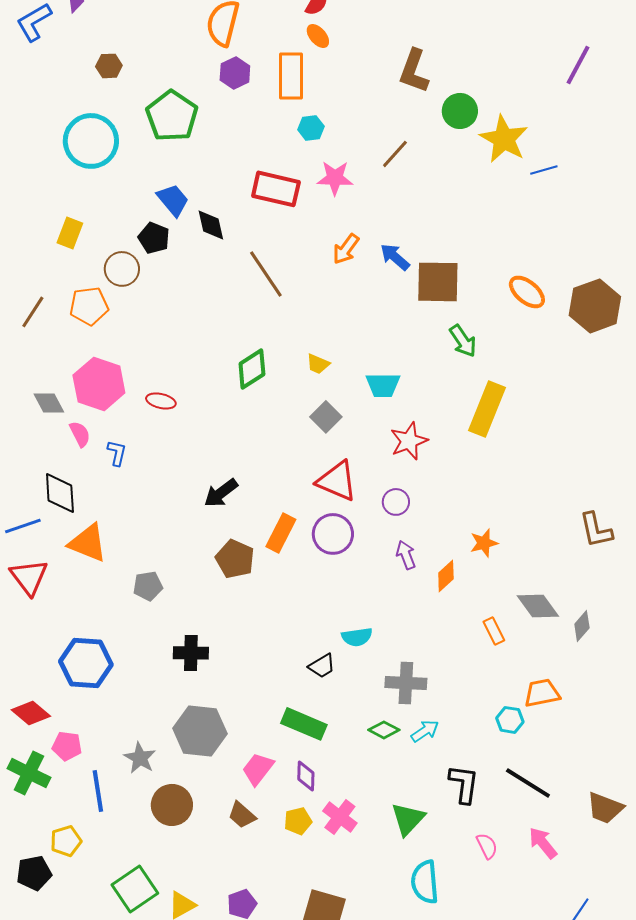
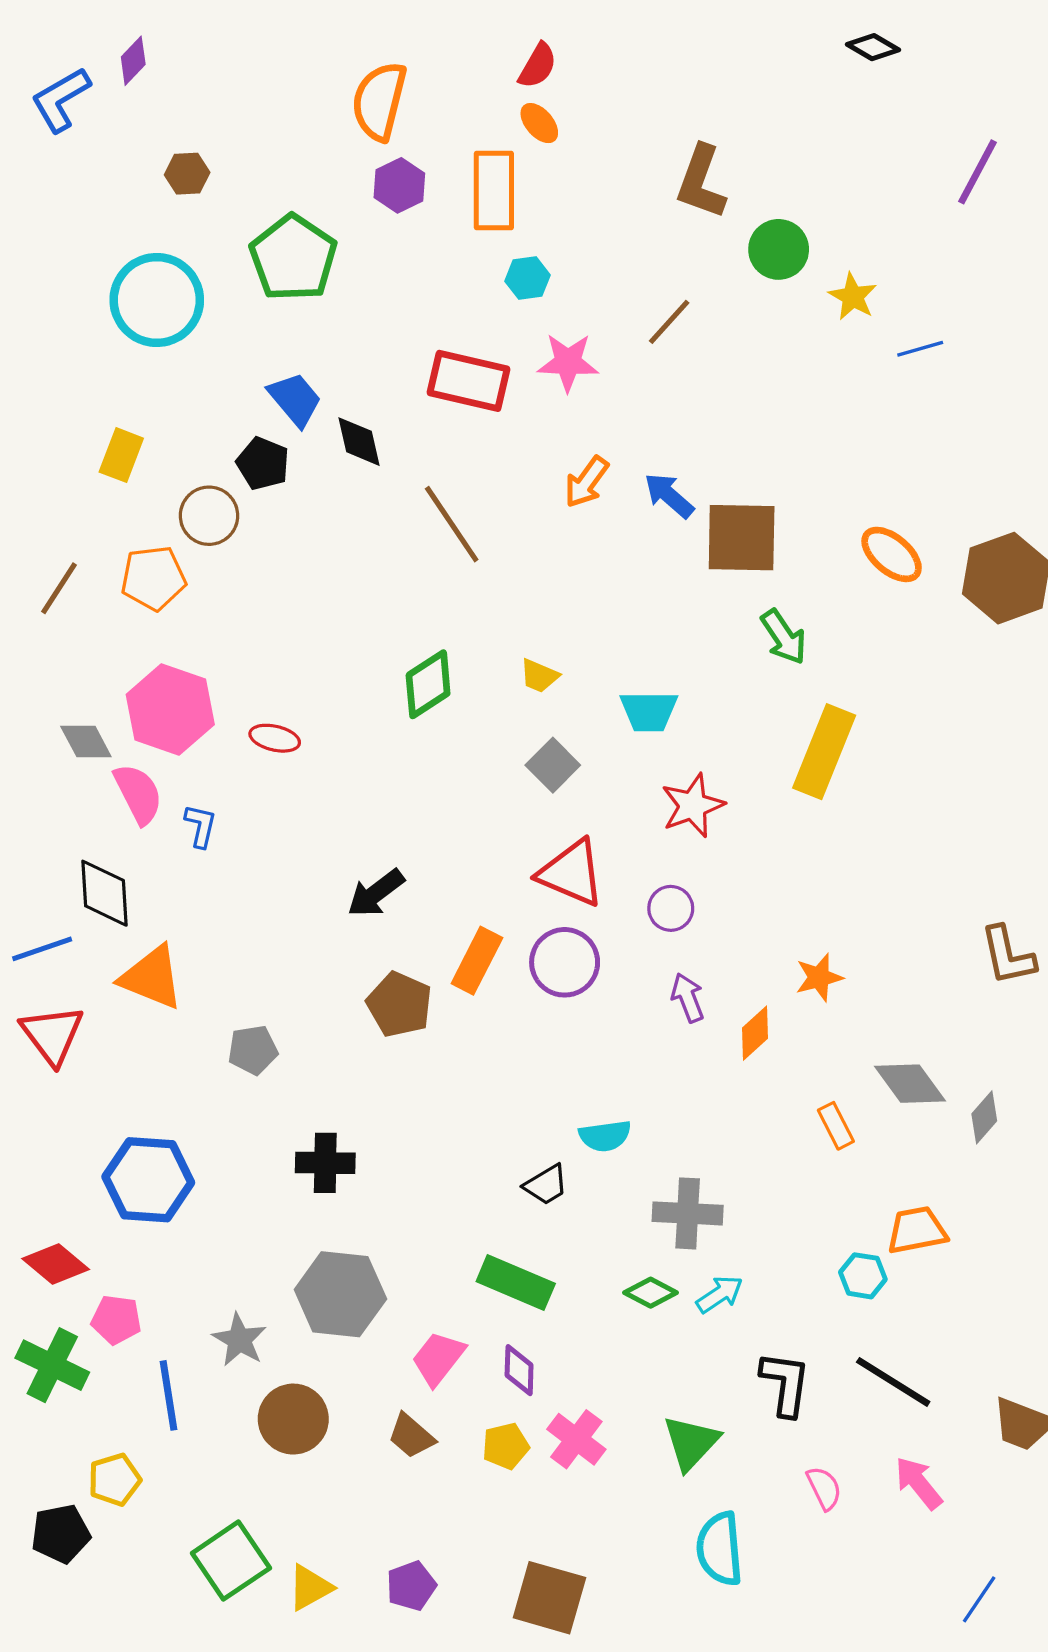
yellow star: (504, 139) -> (853, 297), size x0.6
pink semicircle: (80, 434) -> (138, 794), size x1.4

